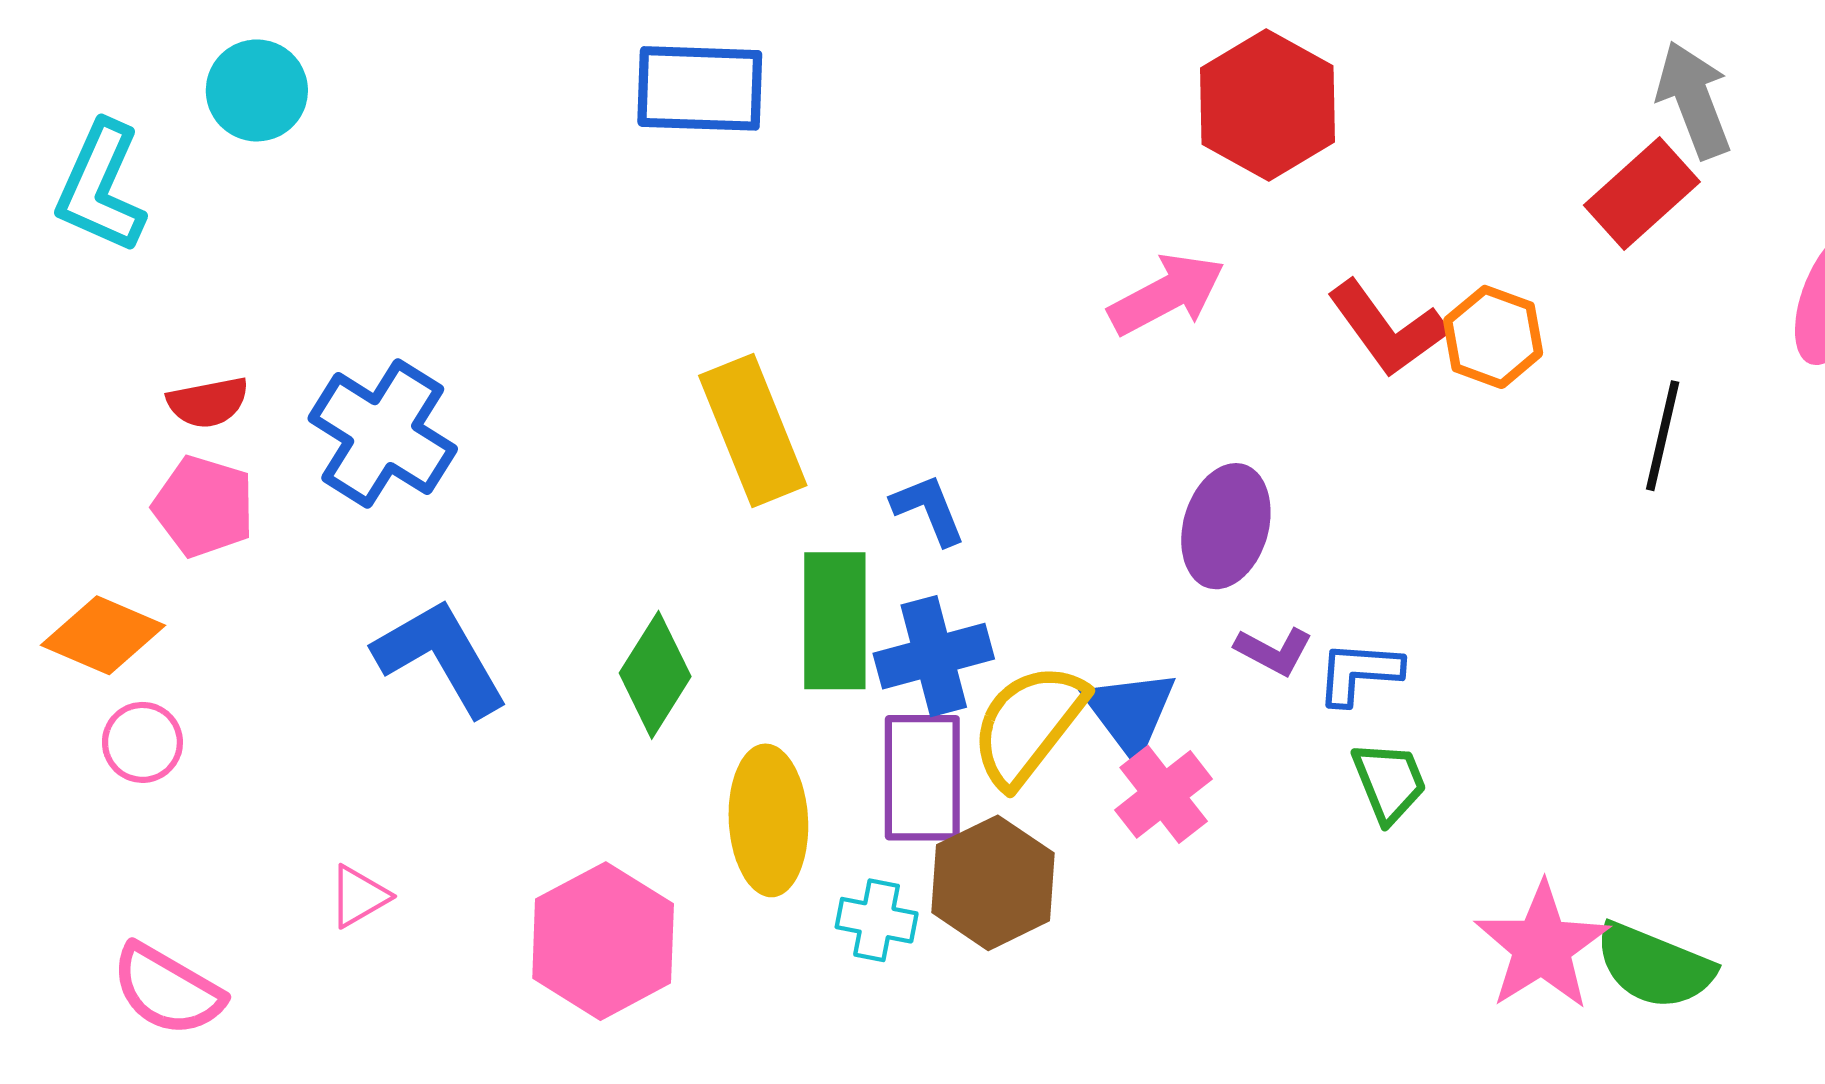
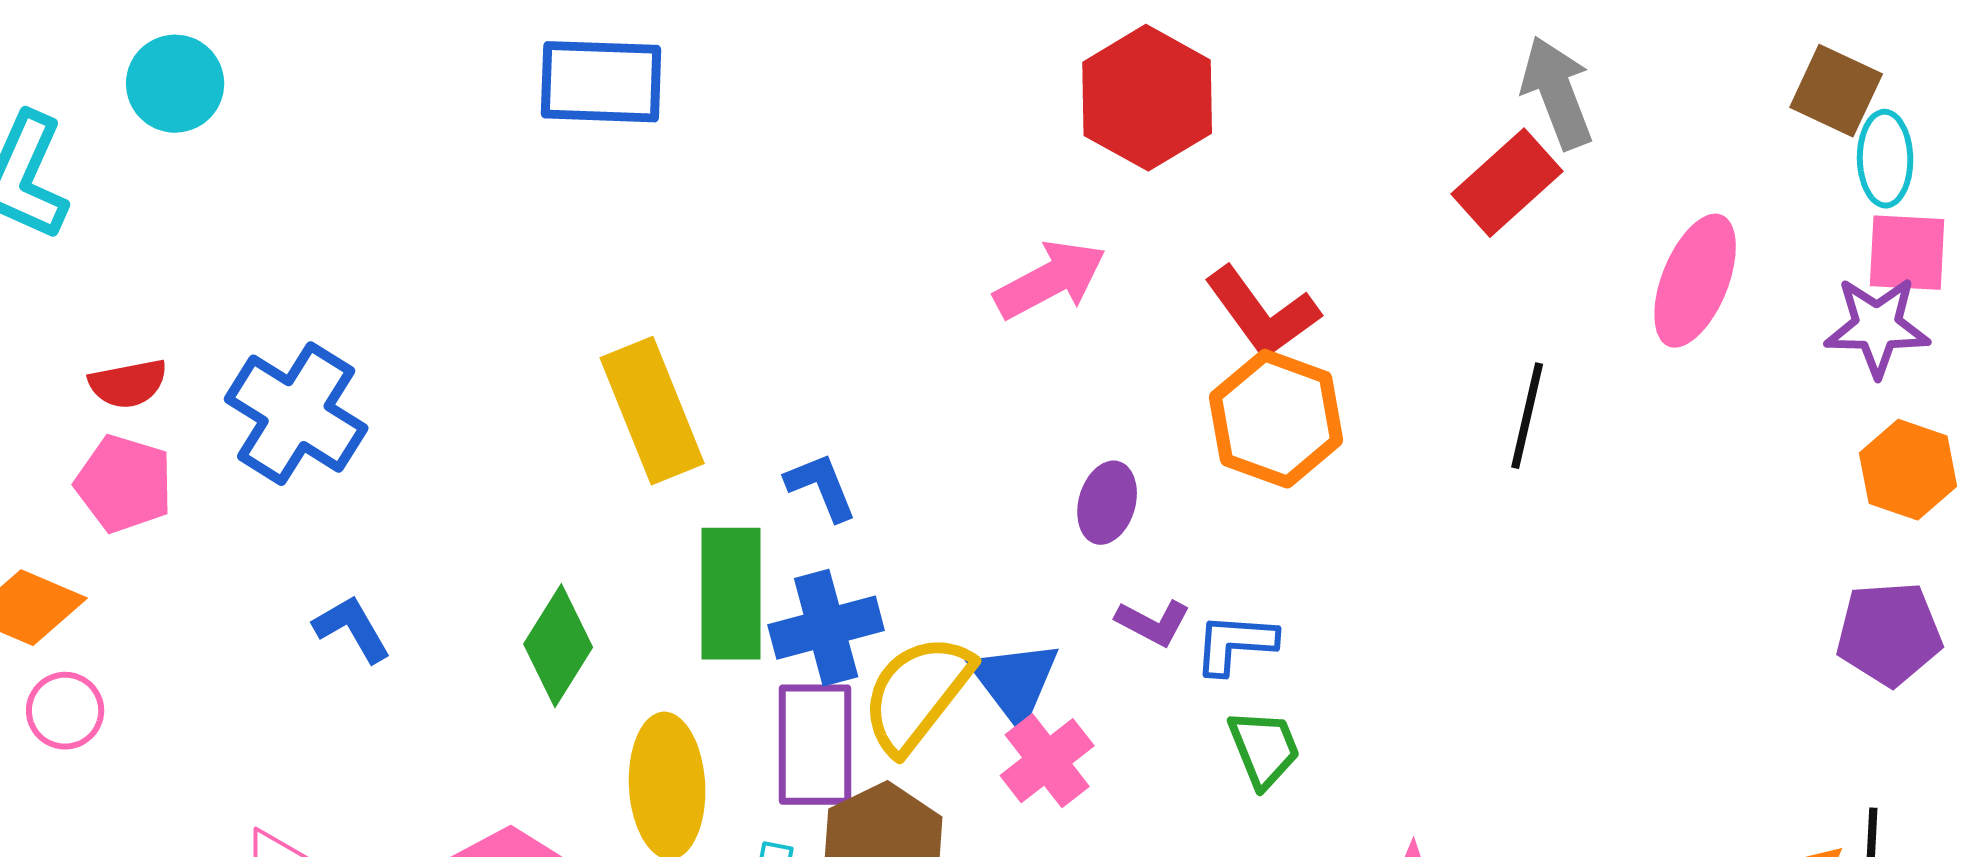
orange hexagon: (1493, 337) -> (1276, 419), moved, size x1.4
purple ellipse: (1226, 526) -> (1107, 503), size x0.7
blue L-shape: (441, 657) -> (352, 629), size x0.6

